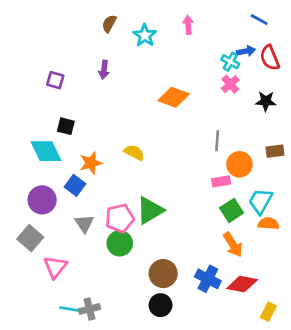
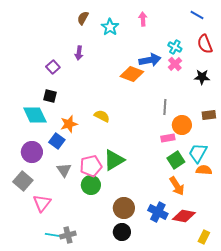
blue arrow: (246, 51) -> (150, 60), moved, size x1.5
purple square: (55, 80) -> (53, 67), moved, turned 32

